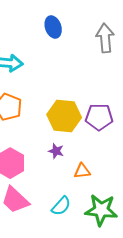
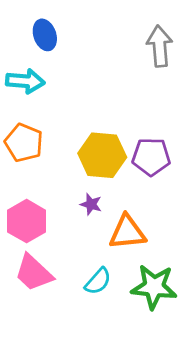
blue ellipse: (53, 27) -> (45, 35), moved
orange triangle: (82, 171) -> (127, 232), size x1.6

